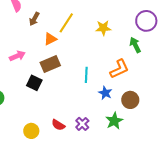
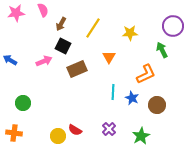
orange triangle: (50, 39) -> (109, 57), moved, turned -32
cyan line: (86, 75) -> (113, 92), moved
black square: (34, 83) -> (63, 46), moved
green star: (114, 121) -> (141, 136), moved
red semicircle: (58, 125) -> (75, 130), moved

